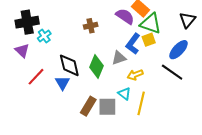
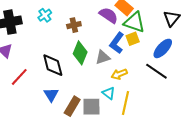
cyan cross: (44, 36) -> (45, 15), moved
green diamond: (96, 66) -> (80, 53), moved
blue triangle: (63, 83) -> (51, 95), moved

